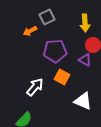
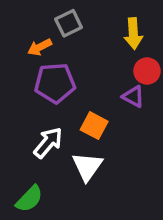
purple pentagon: (55, 51) -> (55, 83), moved
white triangle: (83, 101) -> (87, 166), moved, turned 42

